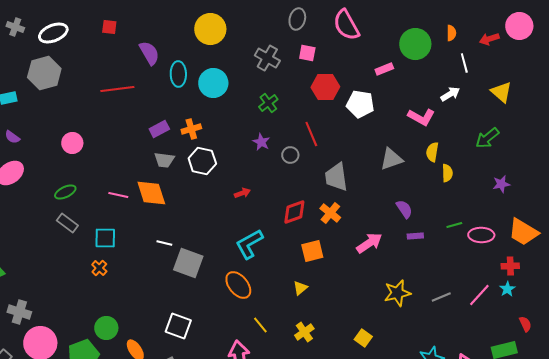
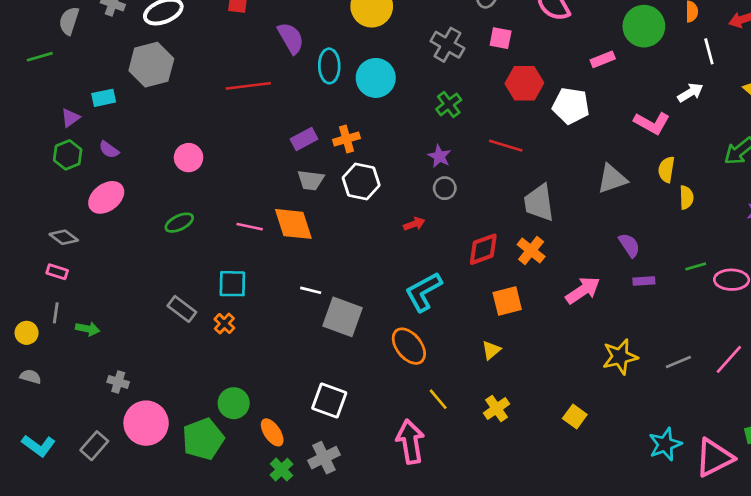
red line: (311, 134) -> (506, 146), turned -50
gray circle: (290, 155) -> (445, 188), moved
gray rectangle: (67, 223) -> (182, 309), moved
gray cross: (19, 312) -> (118, 382), size x0.7

